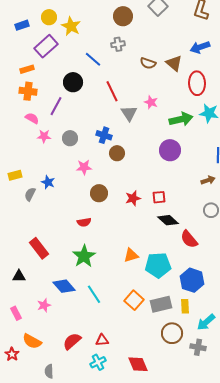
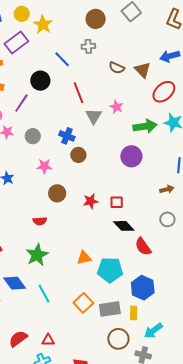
red ellipse: (197, 83) -> (164, 92), turned 45

